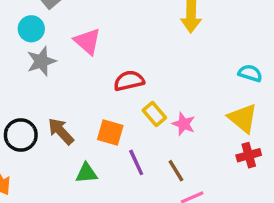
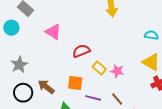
cyan circle: (31, 29) -> (11, 28), moved
gray star: (41, 61) -> (19, 65), moved
purple line: (136, 162) -> (93, 98), turned -42

